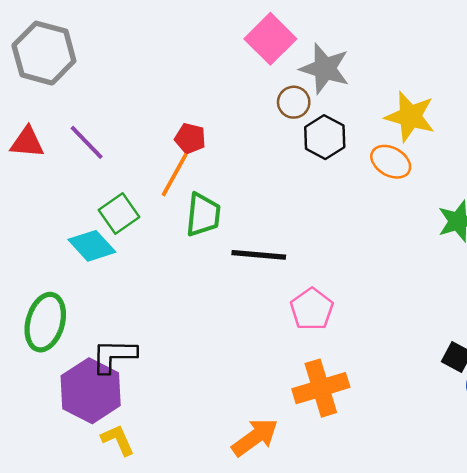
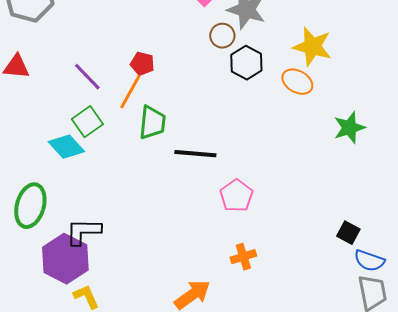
purple line: (87, 142) -> (87, 77), moved
orange cross: (321, 388) -> (243, 257), size x0.6

